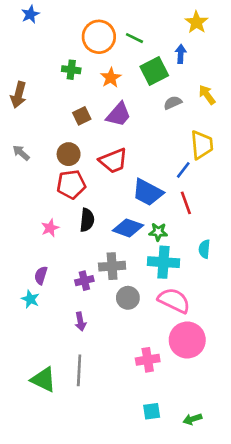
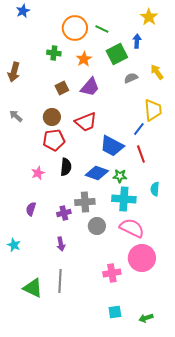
cyan star: (30, 299) -> (14, 245), moved

